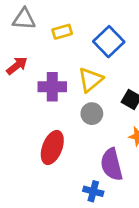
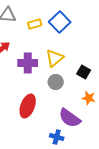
blue square: (109, 42) -> (60, 22), moved
purple semicircle: (112, 164) -> (70, 118), turned -40

